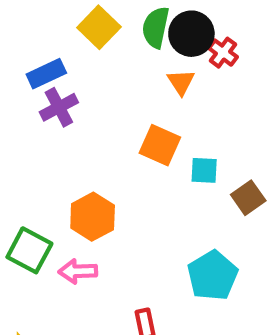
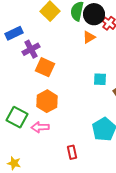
blue rectangle: (46, 74) -> (14, 33), moved
orange triangle: (181, 82) -> (89, 37), turned 32
orange square: (160, 145) -> (45, 67), moved

